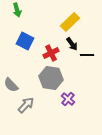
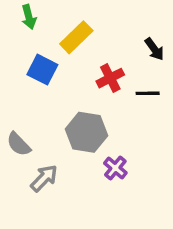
yellow rectangle: (70, 22) -> (76, 37), moved
black arrow: (72, 44) -> (154, 49), moved
red cross: (51, 53) -> (110, 78), moved

